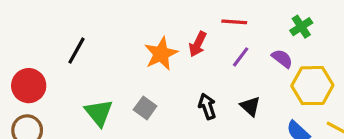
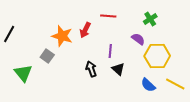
orange star: (161, 54) -> (62, 36), turned -30
purple line: (241, 57) -> (110, 51), moved, turned -32
gray square: (145, 108) -> (47, 56), moved

